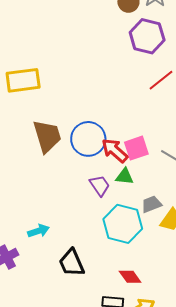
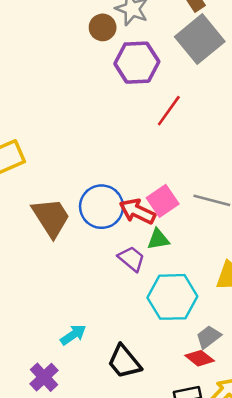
gray trapezoid: (151, 204) -> (208, 337), moved

